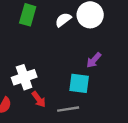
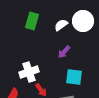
purple arrow: (94, 60) -> (64, 52), moved

